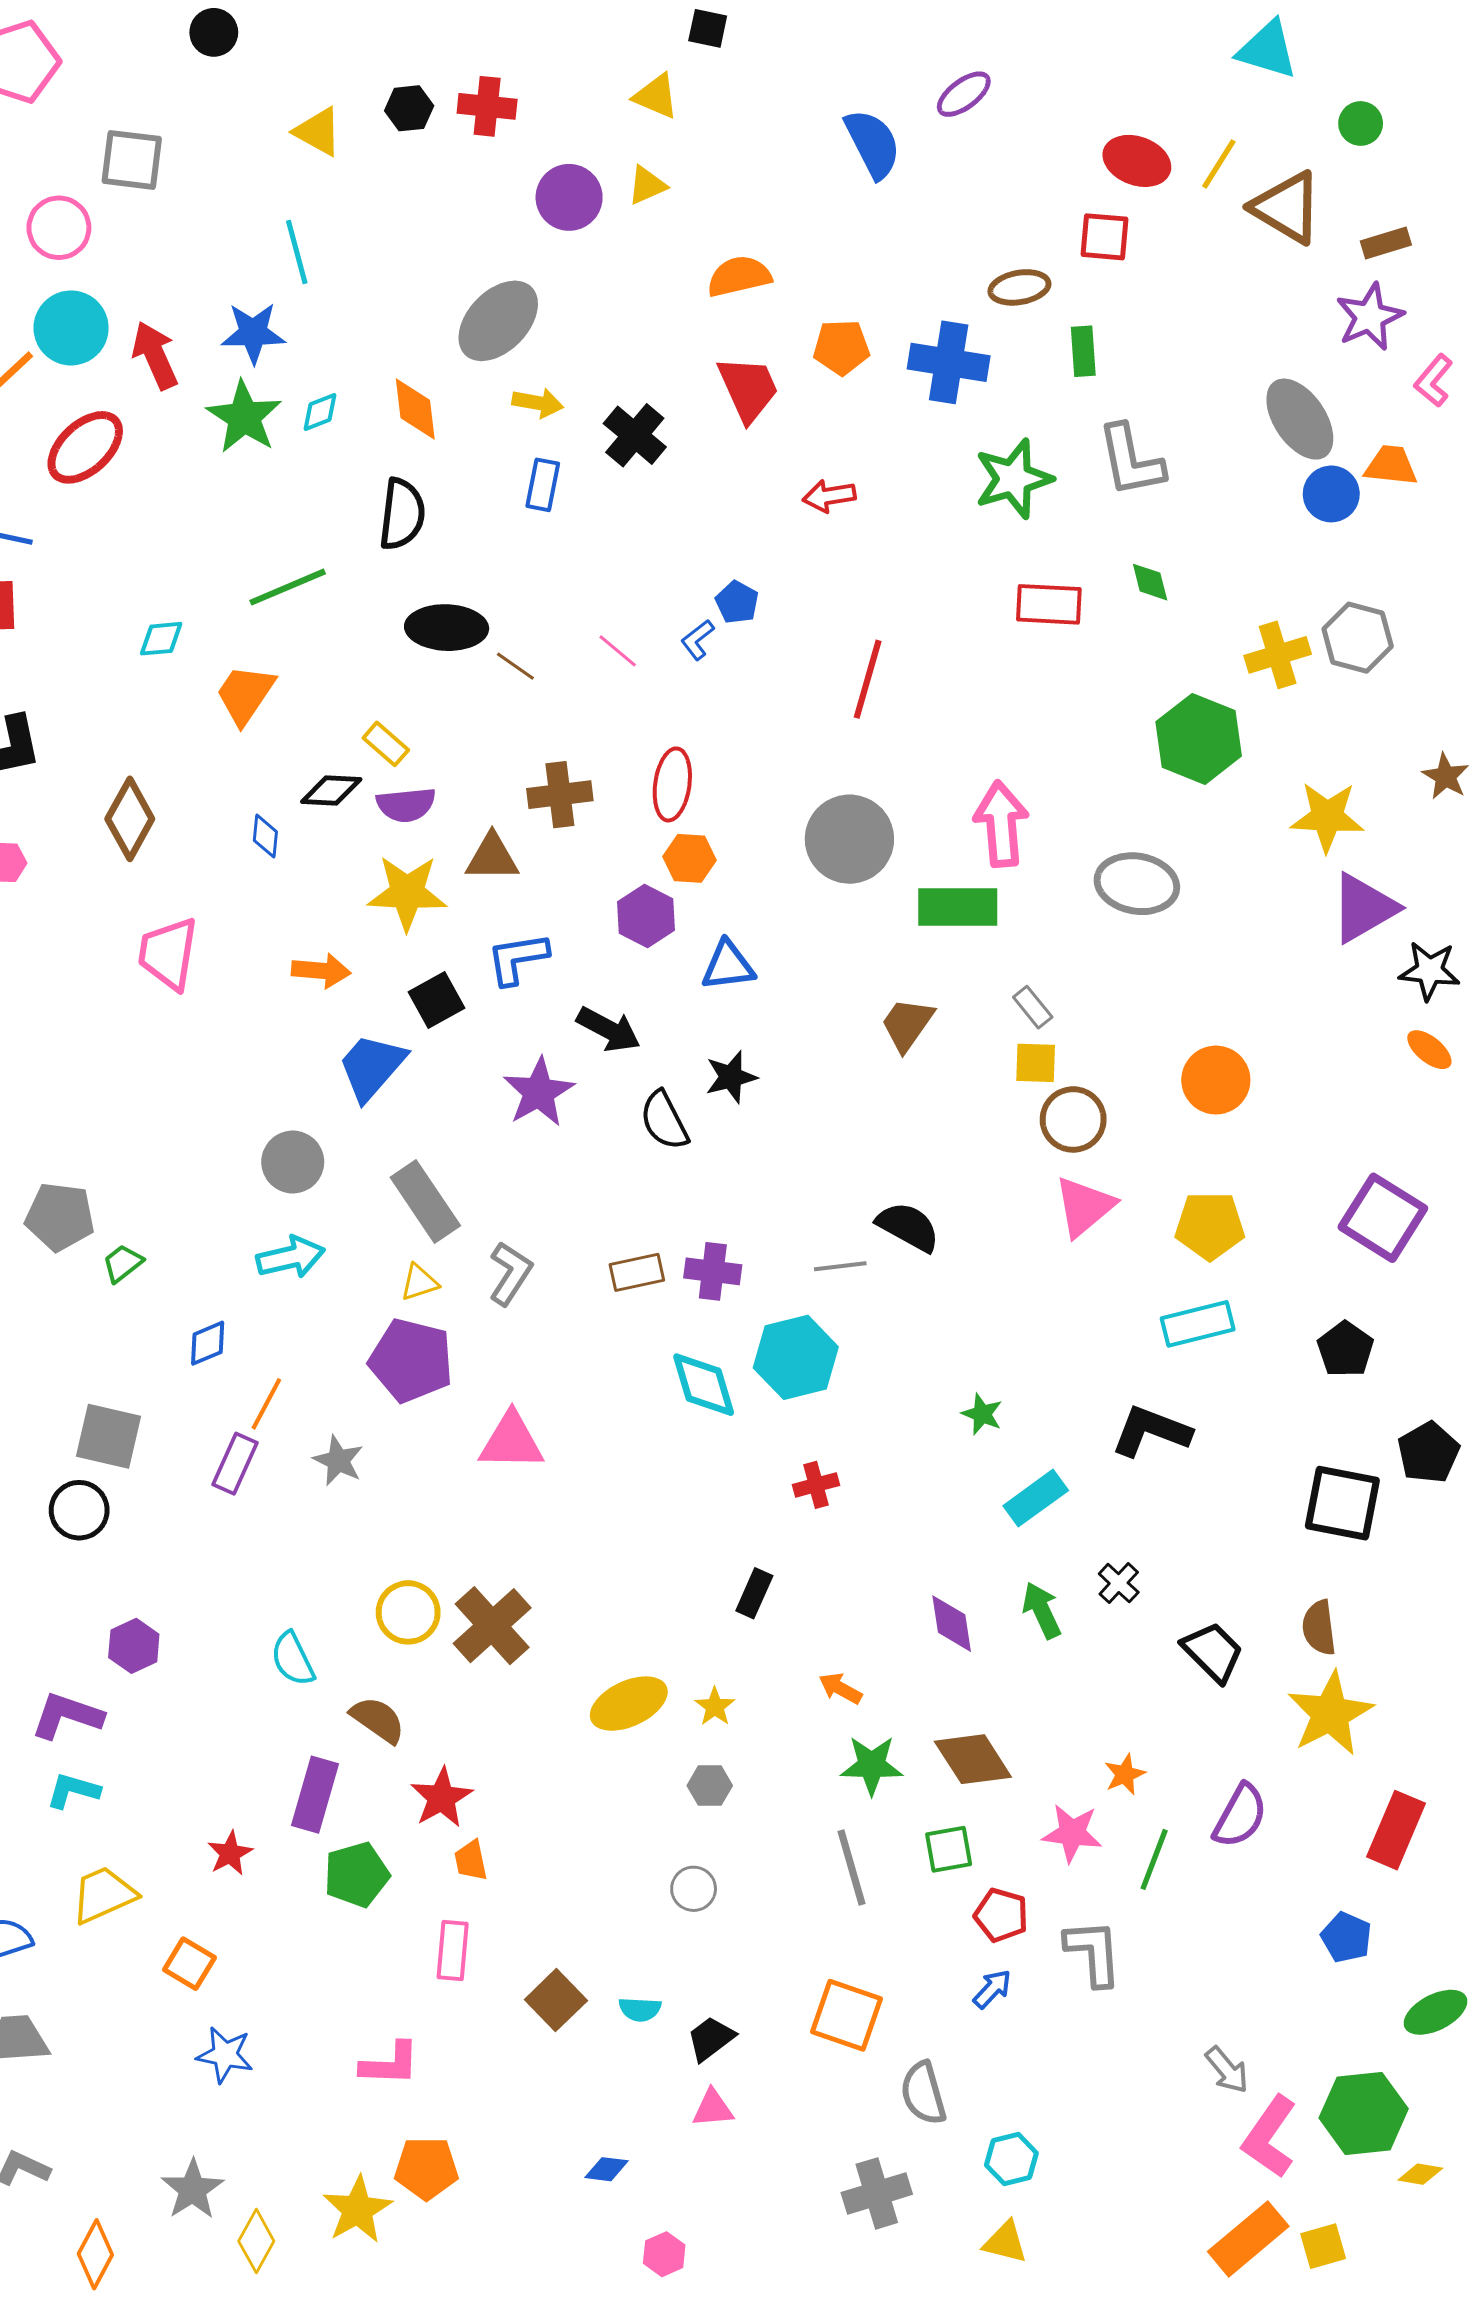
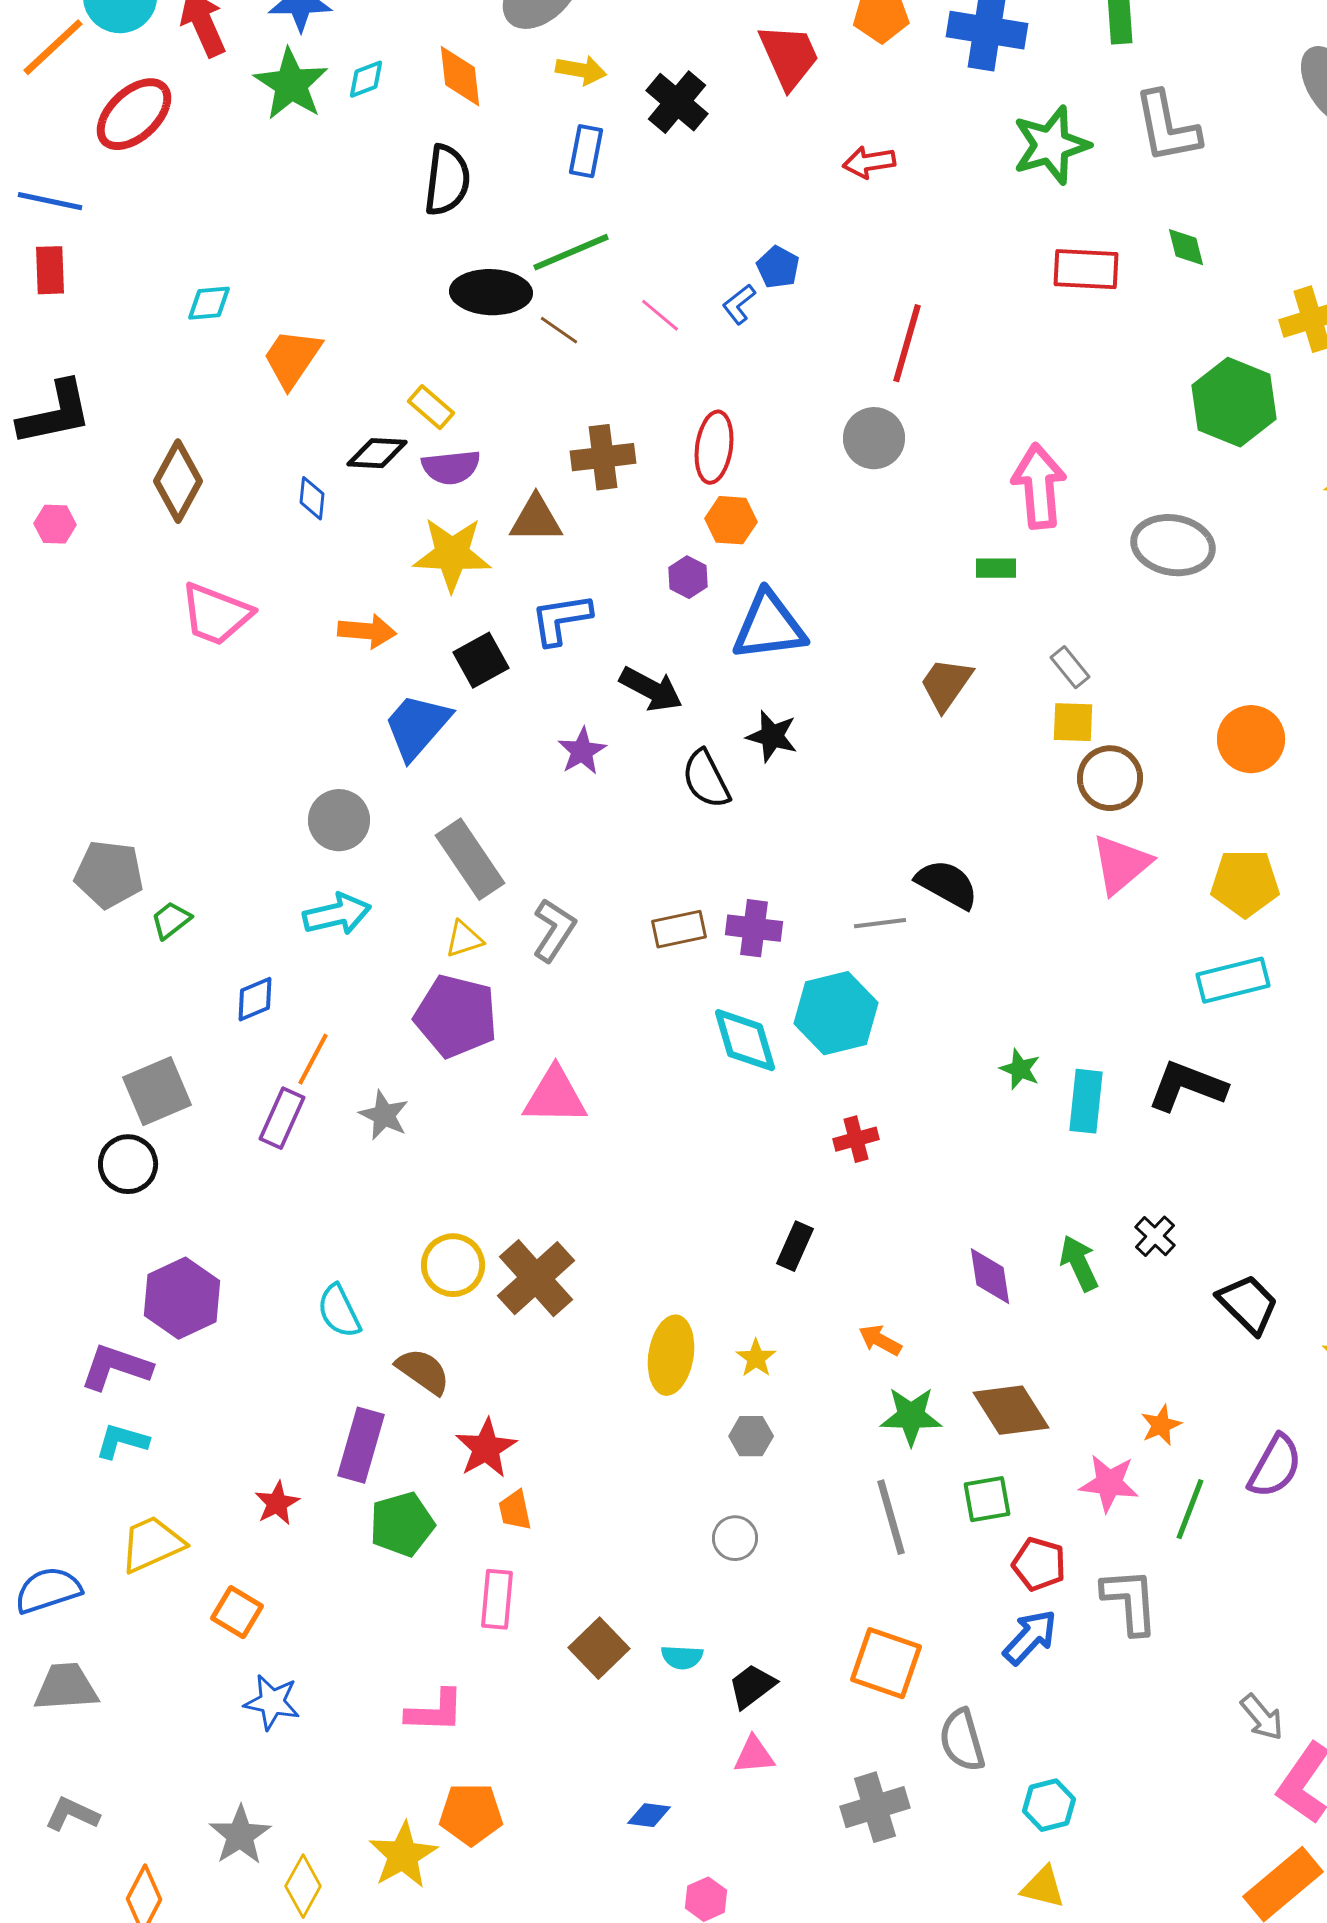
green line: (288, 587) -> (571, 252), moved
gray circle: (849, 839) -> (874, 438), moved, size x0.7
green rectangle: (958, 907) -> (996, 568), size x0.5
purple hexagon: (646, 916) -> (688, 577), size x0.7
pink trapezoid: (168, 953) -> (216, 614), turned -78
blue triangle: (728, 966) -> (769, 626), size x1.4
black star: (731, 1077) -> (772, 736), turned 30
purple star: (539, 1092) -> (582, 751), size x0.7
gray square: (108, 1436) -> (157, 1091), turned -36
cyan rectangle: (1036, 1498) -> (1086, 1101), moved, turned -48
purple hexagon: (134, 1646) -> (182, 1298), size x1.5
yellow ellipse: (629, 1704) -> (671, 1355), turned -56
blue arrow: (992, 1989) -> (1030, 1637), size x1.4
gray cross: (877, 2193) -> (875, 1807), moved

